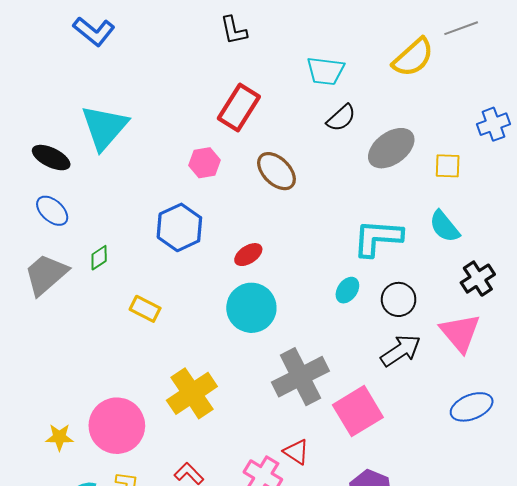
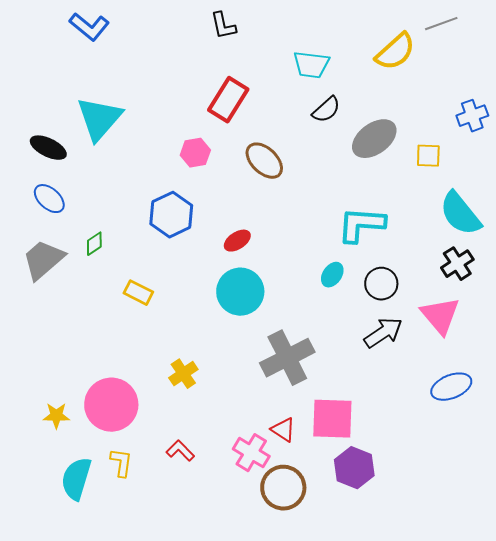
cyan semicircle: (444, 226) -> (460, 214), moved, size x1.4
yellow cross: (192, 393) -> (183, 374), size x0.6
pink square: (358, 411) -> (332, 419), moved, turned 33

